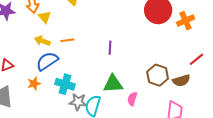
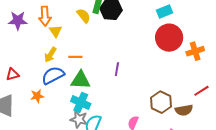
yellow arrow: (42, 41) -> (50, 55), turned -84
cyan cross: (65, 84) -> (81, 102), moved
green triangle: (113, 84) -> (81, 80), moved

